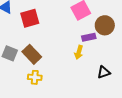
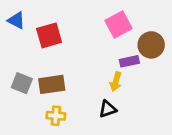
brown rectangle: (32, 54) -> (52, 84), turned -54
black triangle: (104, 72) -> (108, 109), moved

